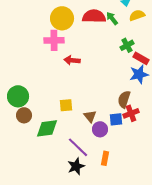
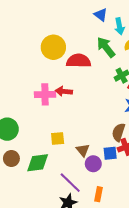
red semicircle: (94, 16) -> (79, 61), moved
green arrow: (112, 18) -> (106, 47), size x1.5
pink cross: (54, 40) -> (45, 94), moved
brown circle: (24, 115) -> (11, 159), moved

